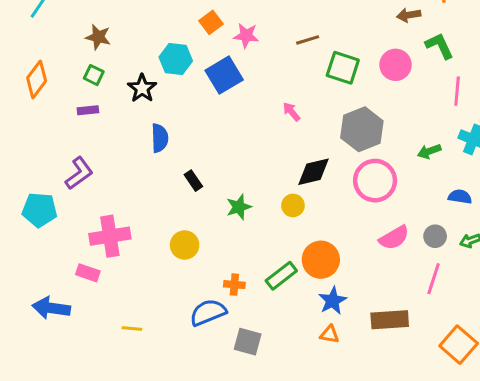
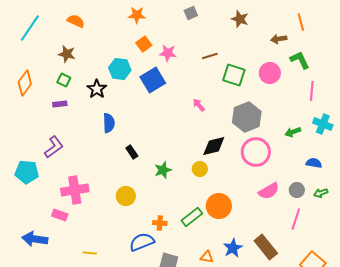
blue star: (333, 301) -> (233, 248), moved
brown rectangle: (390, 320) -> (266, 247), turned 55
orange triangle: (330, 334) -> (207, 257), moved

